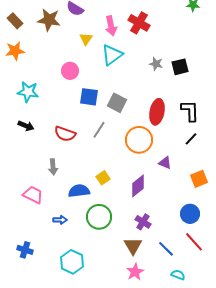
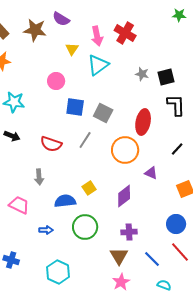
black L-shape: (190, 111) -> (176, 105), moved
purple cross: (143, 222) -> (129, 232), turned -35

